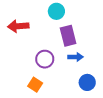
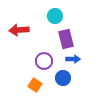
blue circle: (87, 82) -> (63, 78), moved

